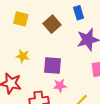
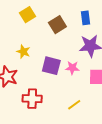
yellow square: (21, 19) -> (28, 15), turned 35
pink star: (60, 86) -> (72, 68), moved

